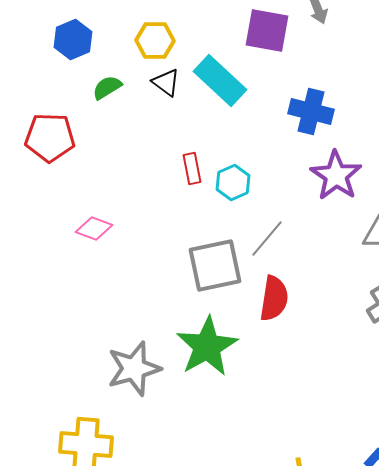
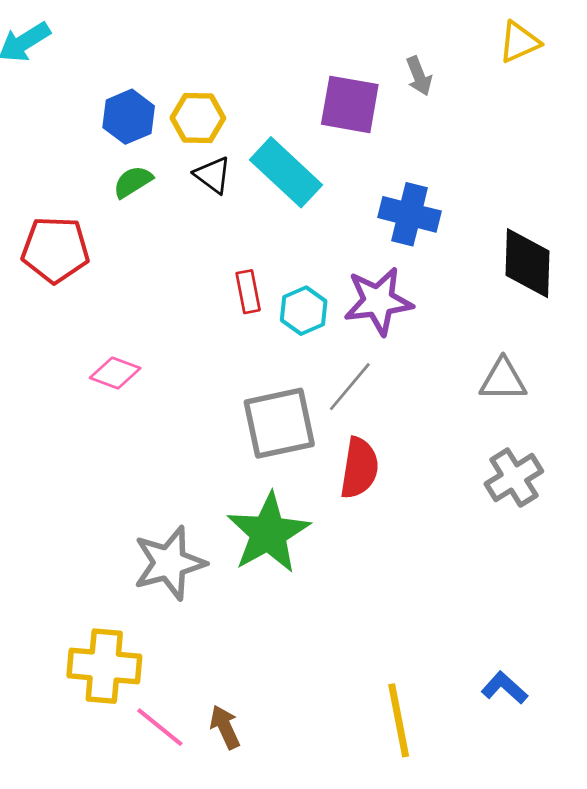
blue hexagon: (73, 40) -> (129, 117), moved
purple star: (336, 176) -> (378, 301), moved, turned 30

